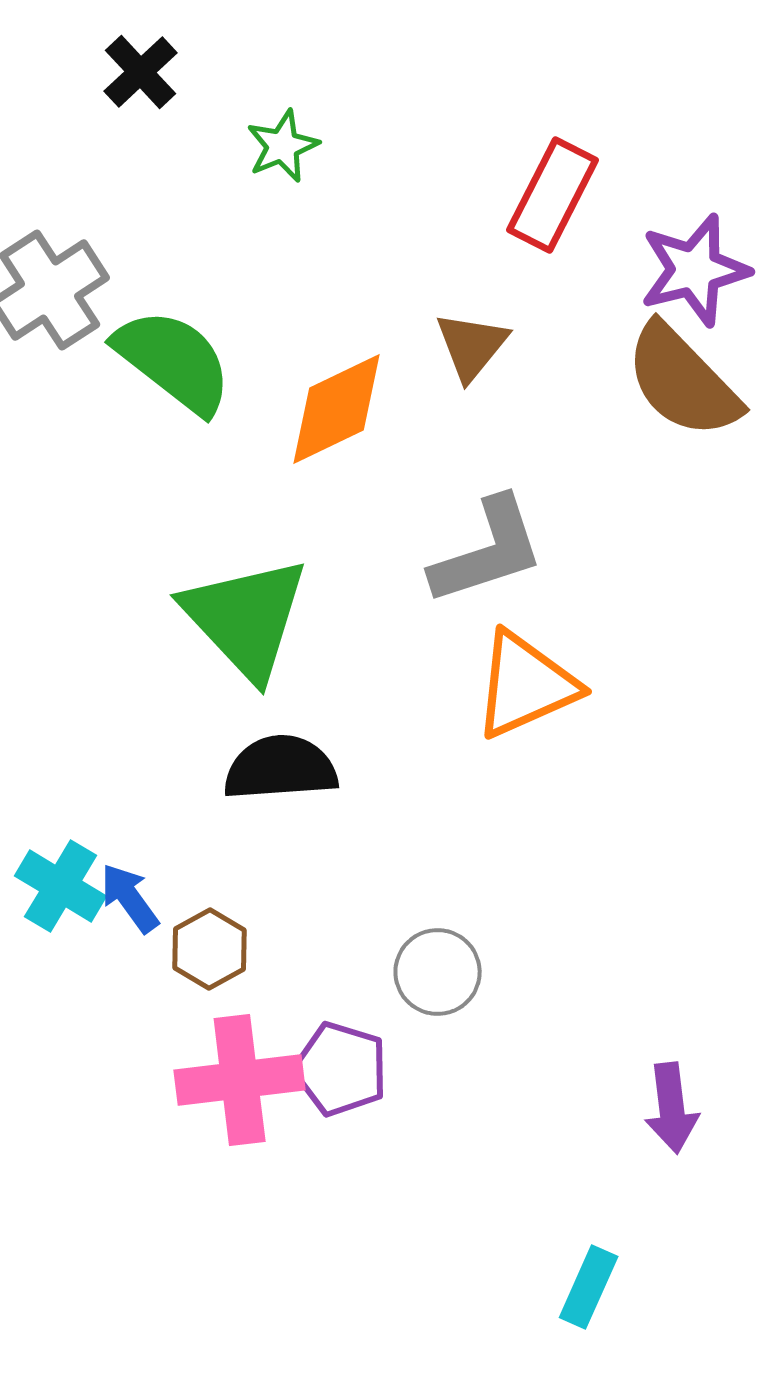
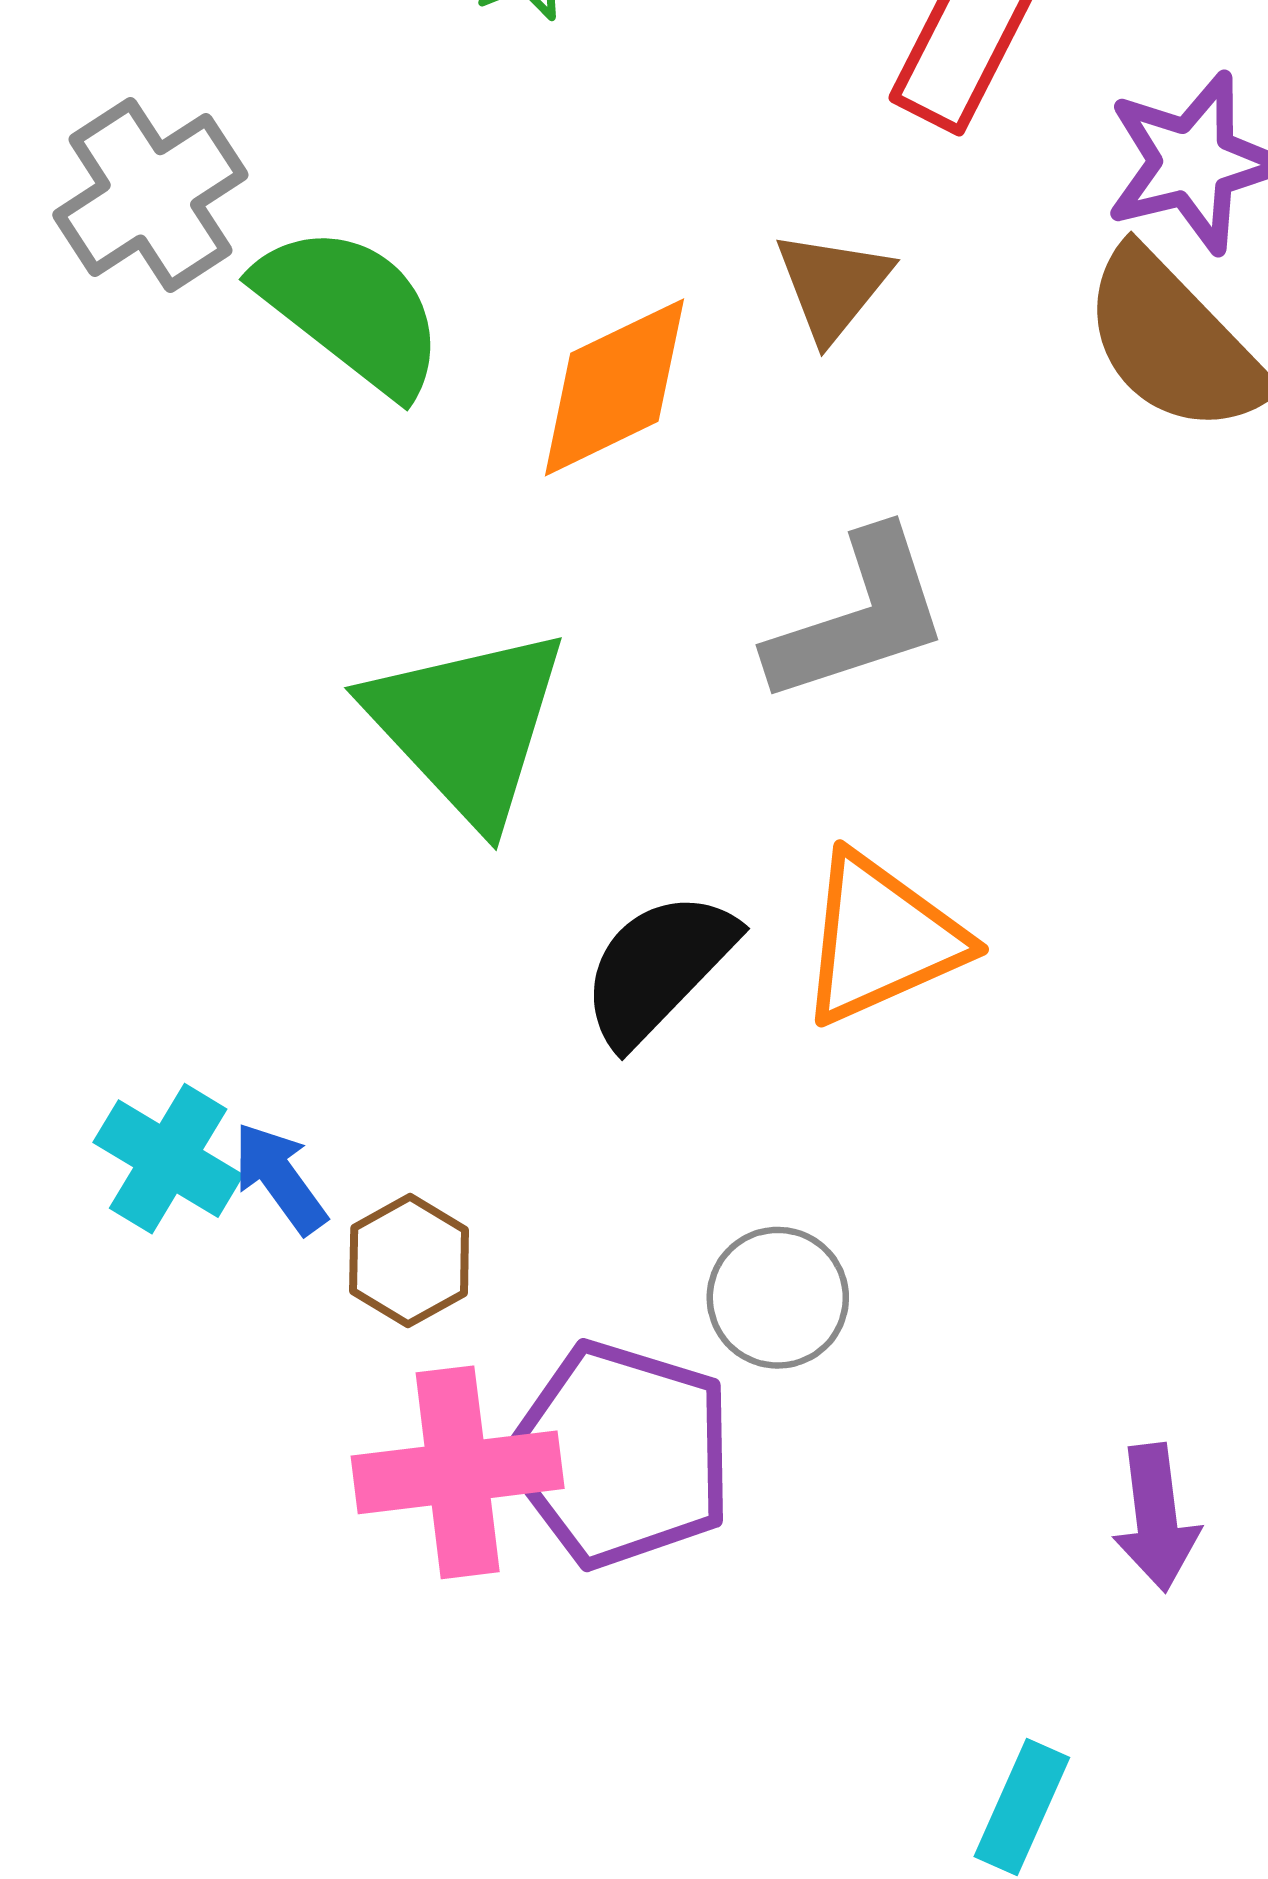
orange triangle: (526, 685) -> (881, 939), moved
black semicircle: (281, 768) -> (658, 968), moved, turned -42
purple pentagon: (341, 1069) -> (621, 1455), size x1.5

